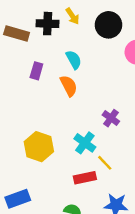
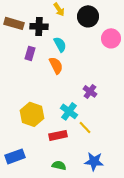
black cross: (48, 24) -> (39, 26), moved
red rectangle: (85, 178) -> (58, 135), moved

